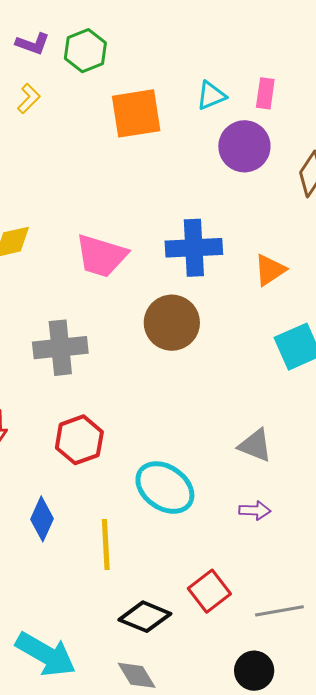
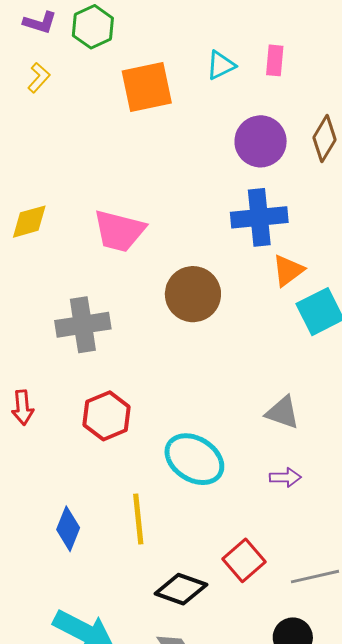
purple circle: (244, 146) -> (261, 141), moved
blue cross: (194, 248) -> (259, 217), moved
orange triangle: (270, 270) -> (288, 270), moved
blue diamond: (42, 519) -> (68, 529), moved

